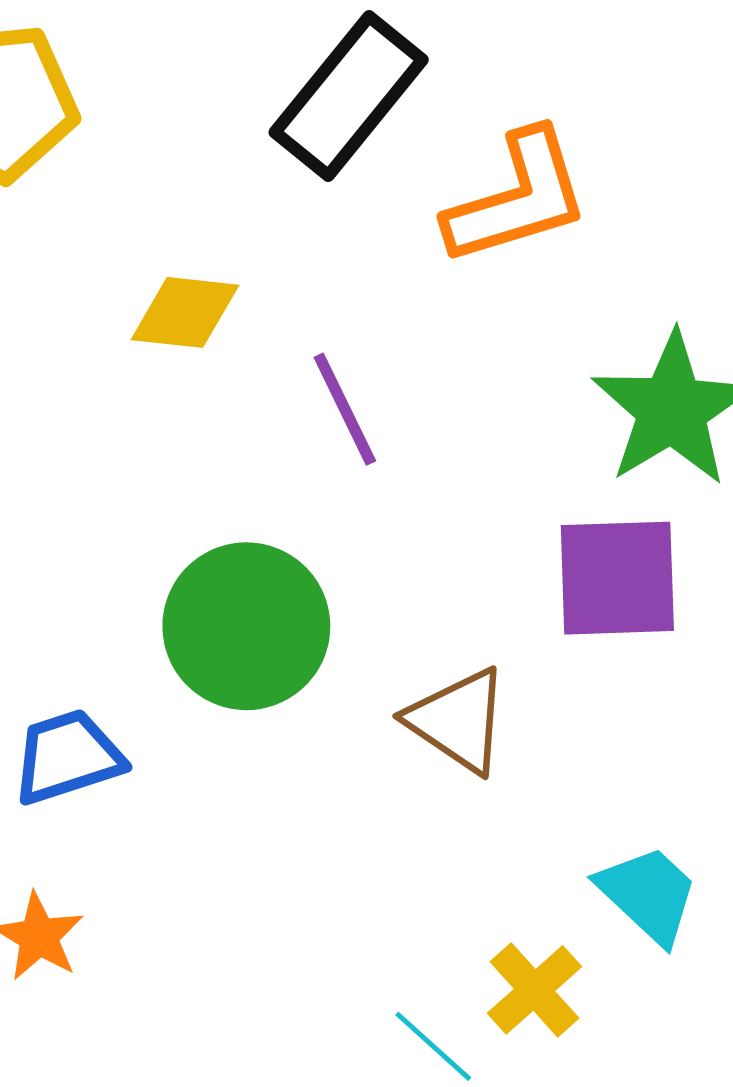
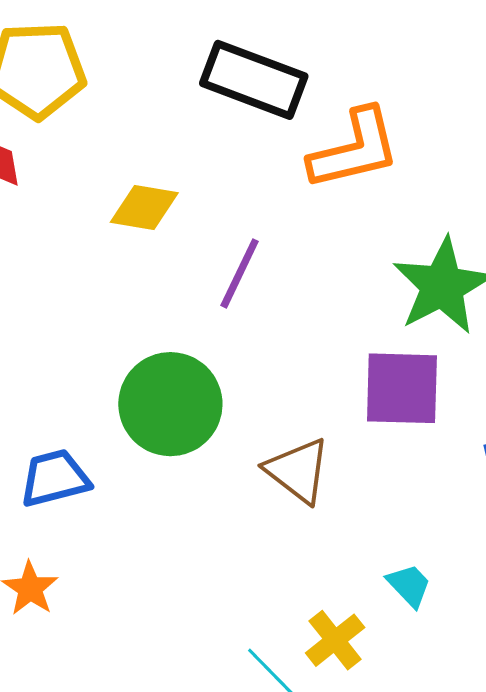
black rectangle: (349, 96) -> (254, 80), turned 68
purple line: (345, 409) -> (240, 273), turned 48
cyan trapezoid: (648, 894) -> (409, 585), size x0.7

